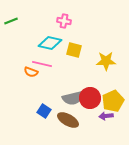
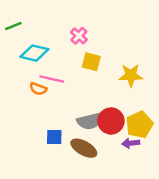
pink cross: (64, 21) -> (79, 36), moved, turned 32
cyan diamond: (50, 43) -> (34, 53), moved
blue square: (44, 111) -> (54, 137), turned -32

